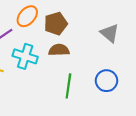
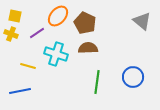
brown pentagon: (56, 24) -> (85, 23), turned -30
gray triangle: (110, 33) -> (142, 21), moved

